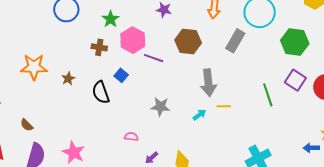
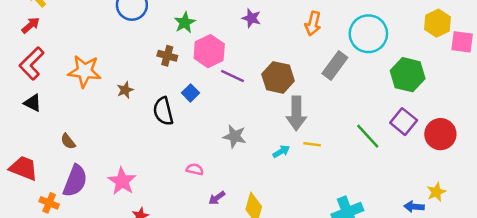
brown hexagon: (188, 42) -> (278, 77), moved
green line: (268, 95) -> (368, 136), turned -30

